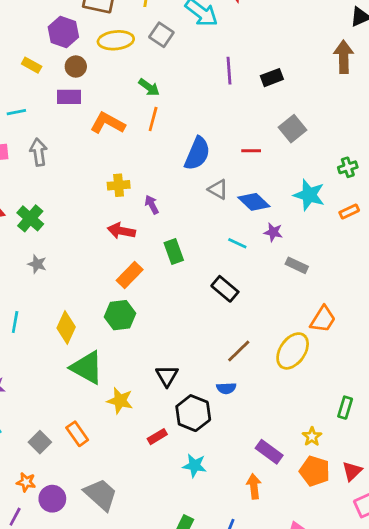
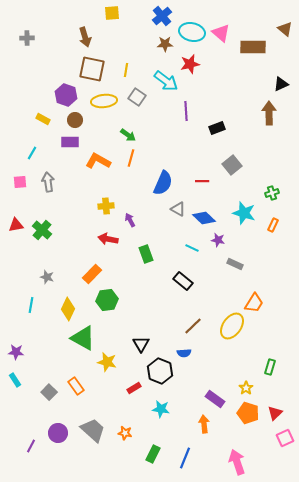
purple line: (229, 71) -> (186, 111), moved
cyan line: (16, 112) -> (32, 153), turned -48
orange rectangle: (349, 211) -> (273, 225), turned -40
gray star: (37, 264) -> (47, 277), moved
orange rectangle: (130, 275) -> (92, 274), moved
orange star: (26, 482) -> (125, 433), moved

